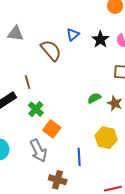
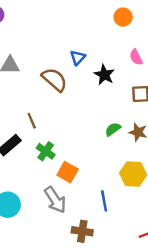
black star: (100, 39) -> (104, 75), moved

